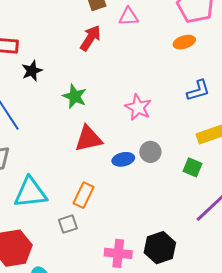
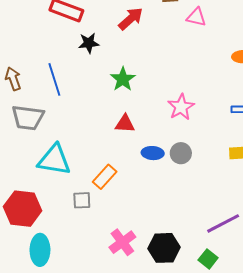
red arrow: (90, 38) -> (131, 19), moved
red triangle: (89, 139) -> (125, 124), size x0.7
green square: (192, 167) -> (208, 259), moved
pink cross: (118, 253) -> (122, 242), turned 32

